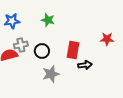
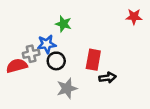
blue star: (12, 21) -> (47, 44), moved
red star: (107, 39) -> (134, 17), moved

